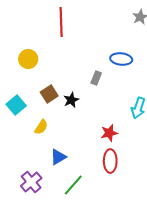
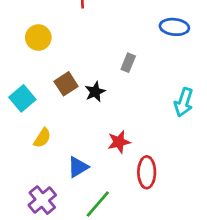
blue ellipse: (121, 59) -> (174, 27), moved
yellow semicircle: (41, 127) -> (42, 138), moved
red star: (109, 133) -> (119, 142), moved

